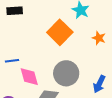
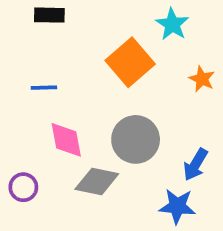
blue line: (12, 61) -> (44, 88), moved

